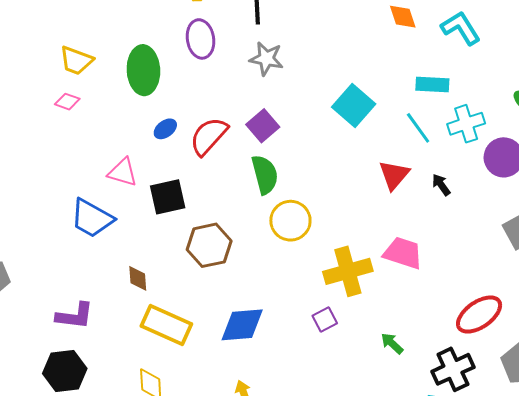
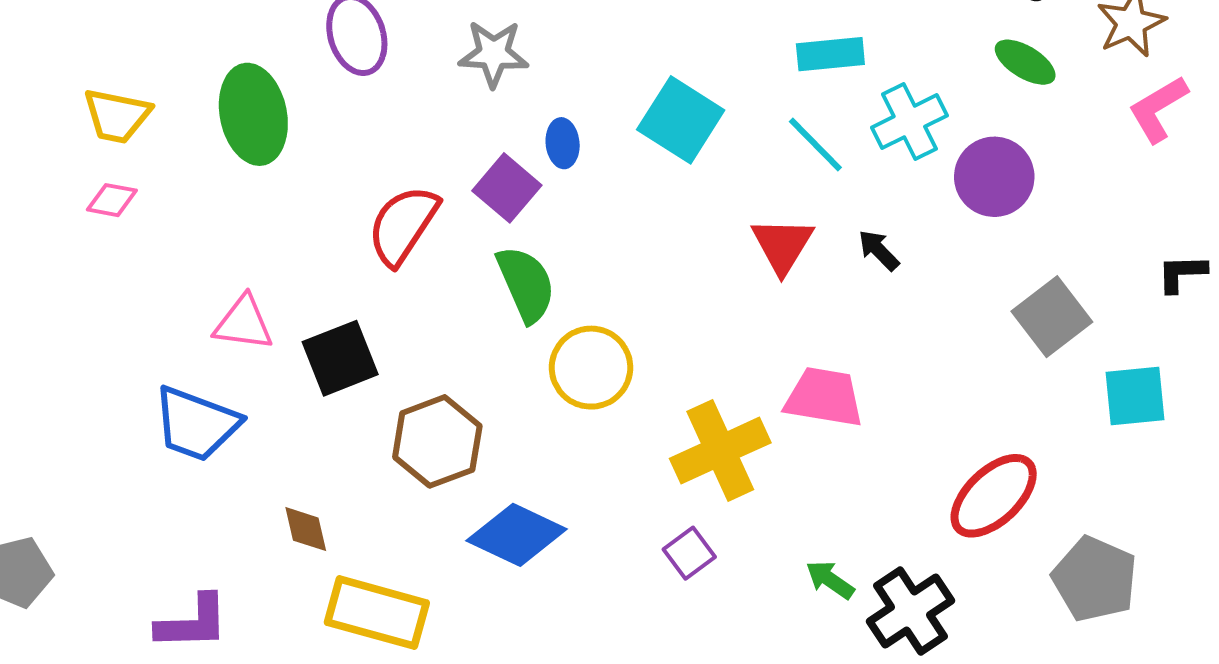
blue ellipse: (165, 129) -> (563, 143), moved, turned -50
blue diamond: (242, 325) -> (517, 535), moved, turned 39
black cross: (453, 369) -> (911, 611), moved

